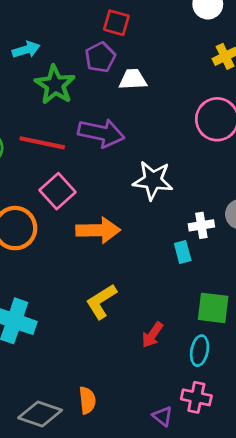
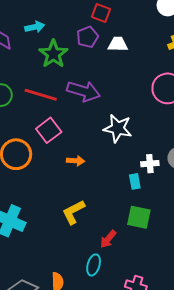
white trapezoid: (133, 79) -> (118, 44), moved
orange arrow: (98, 230) -> (76, 161), size x0.6
green square: (213, 308) -> (139, 217), moved
cyan ellipse: (200, 351) -> (94, 265), moved

